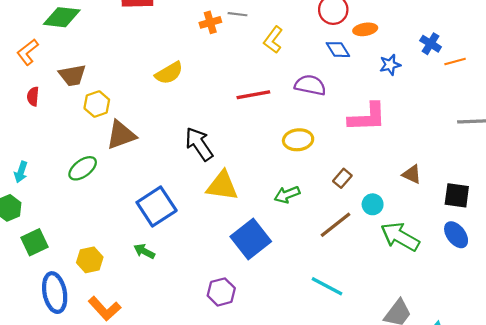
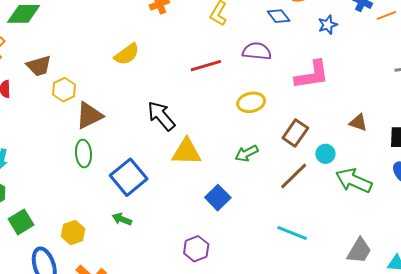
green ellipse: (83, 168) -> (83, 153), moved, turned -52
brown rectangle: (342, 178) -> (295, 133), size x1.5
blue square: (251, 239) -> (218, 198), size x0.7

